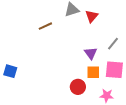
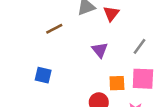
purple triangle: (91, 53) -> (100, 50), moved
blue square: (10, 71) -> (43, 75), moved

